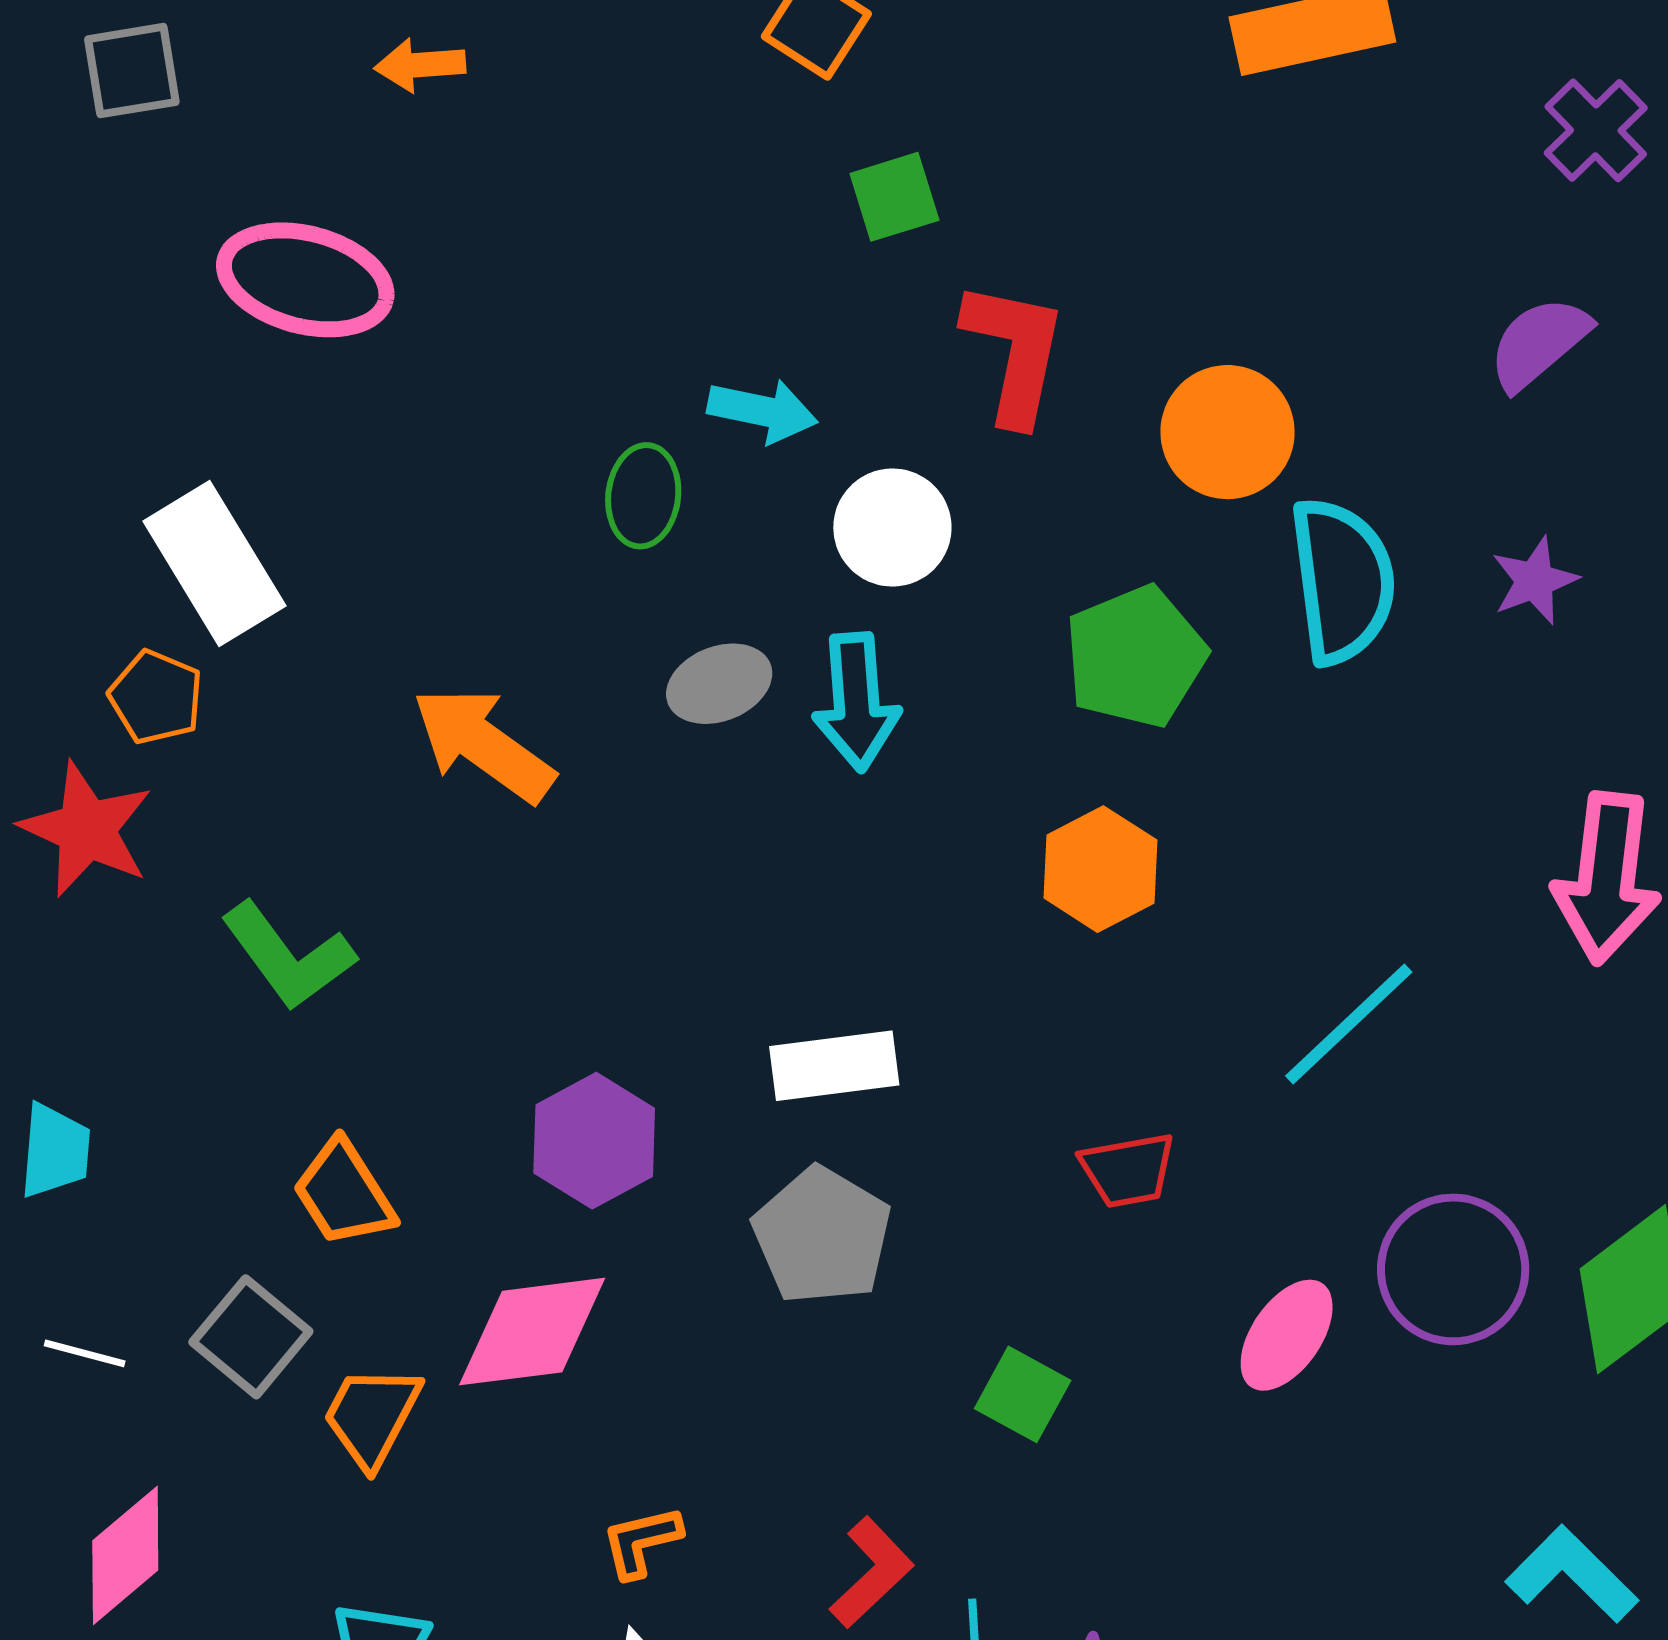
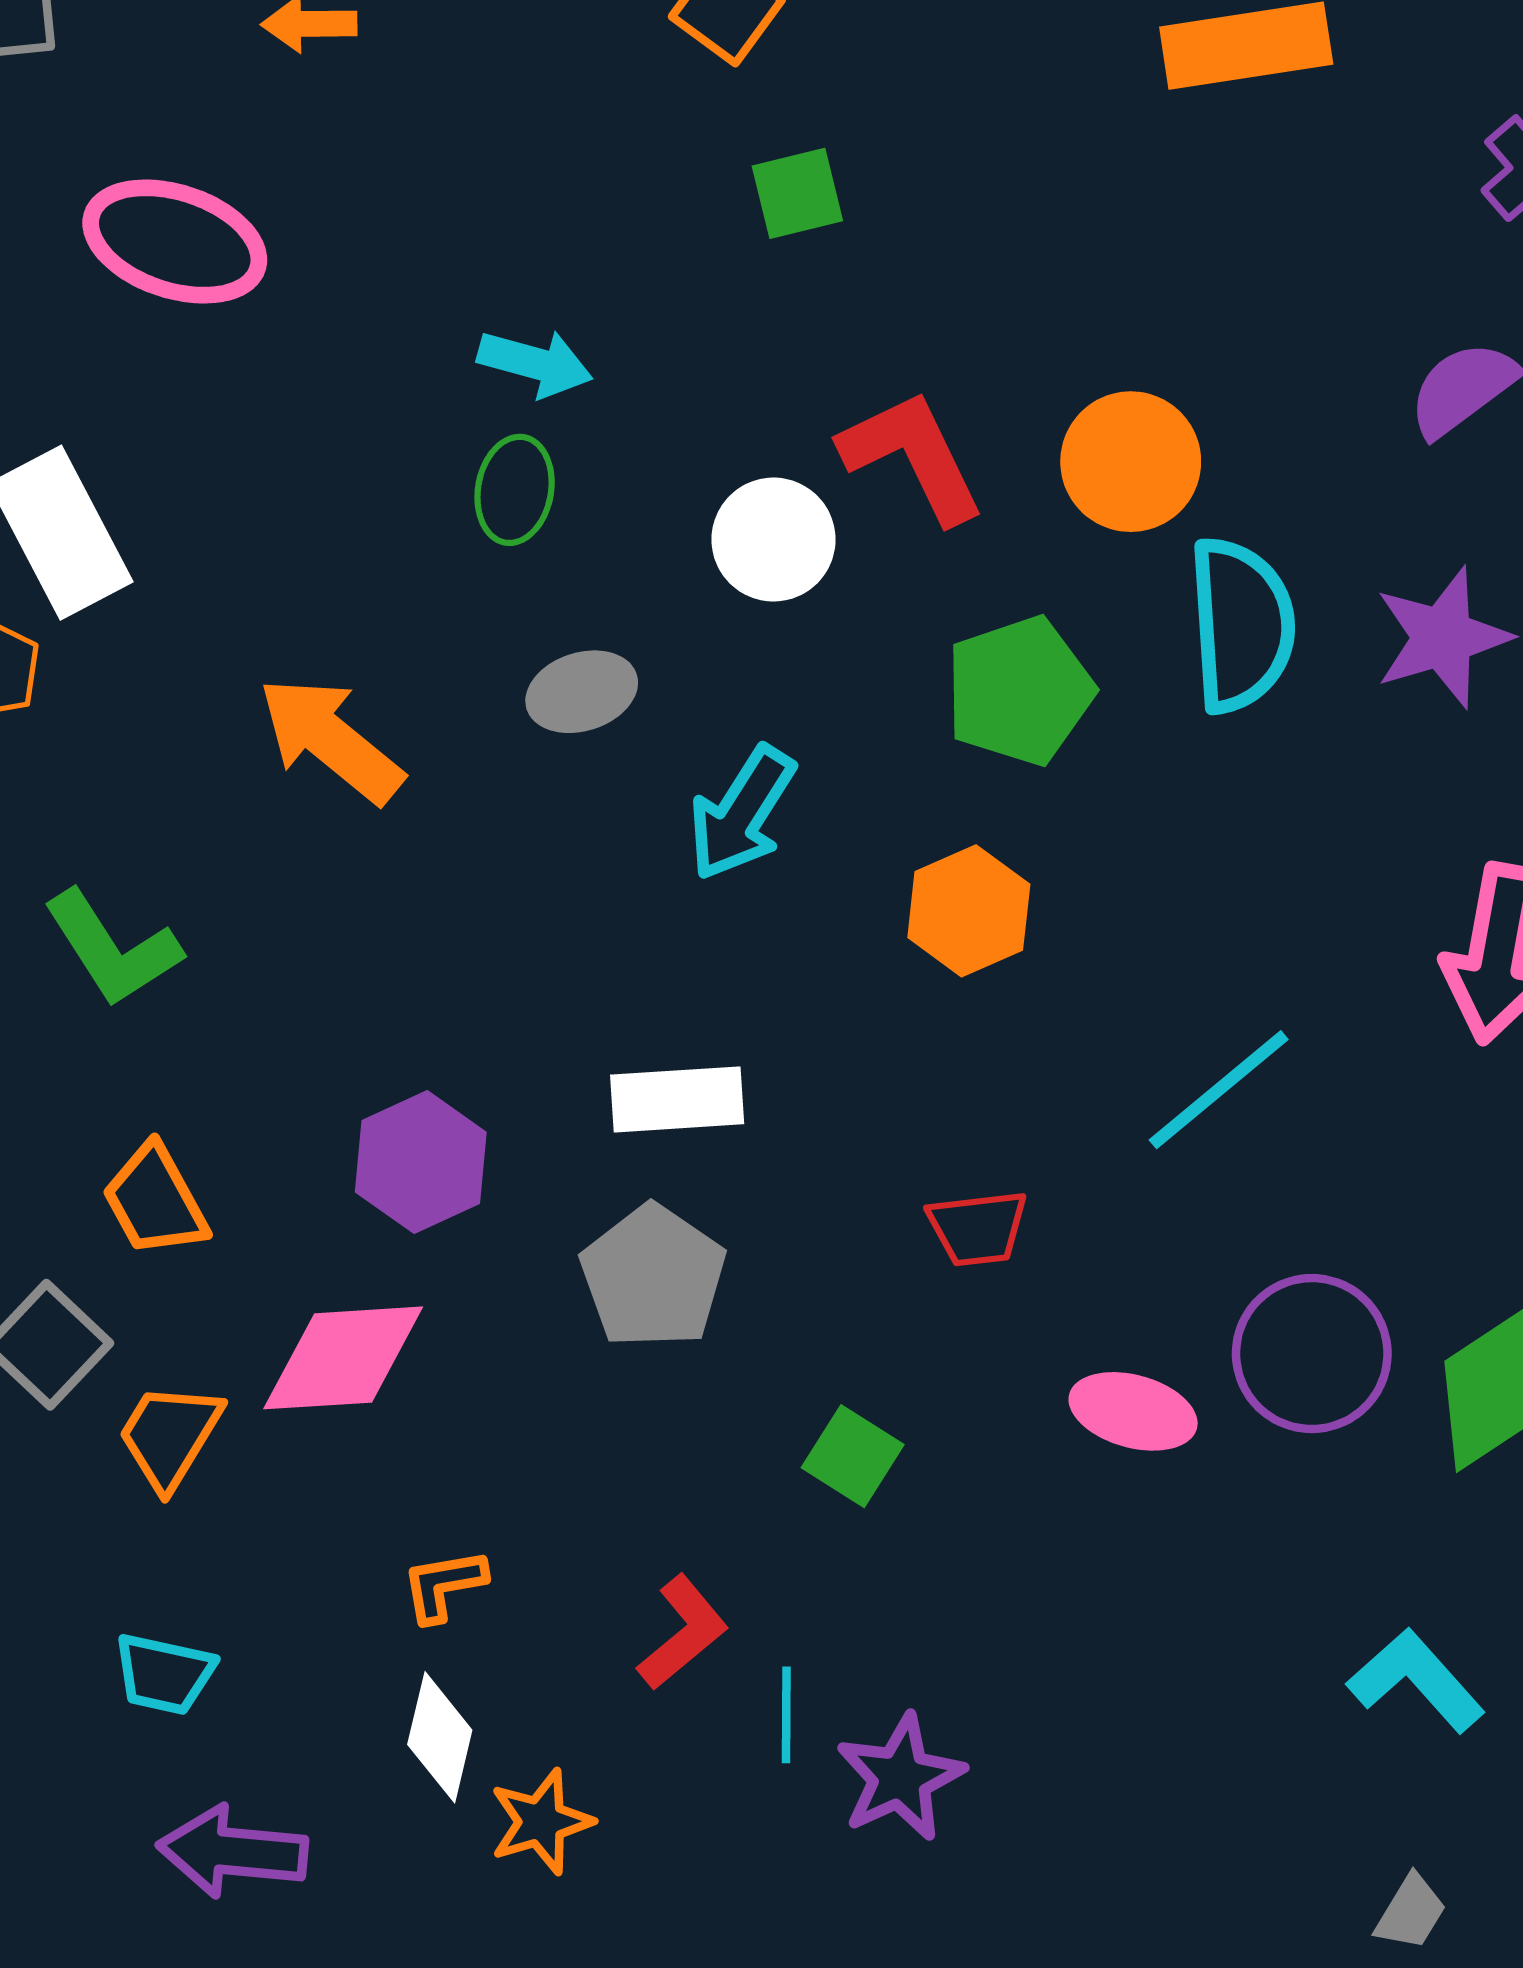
red L-shape: (1015, 352) -> (912, 456), moved, turned -41
cyan arrow: (763, 411) -> (535, 363), moved
purple star: (1535, 581) -> (1442, 637), size x1.5
cyan arrow: (856, 702) -> (742, 813), moved, turned 33
pink ellipse: (1287, 1335) -> (1133, 1411), turned 67

